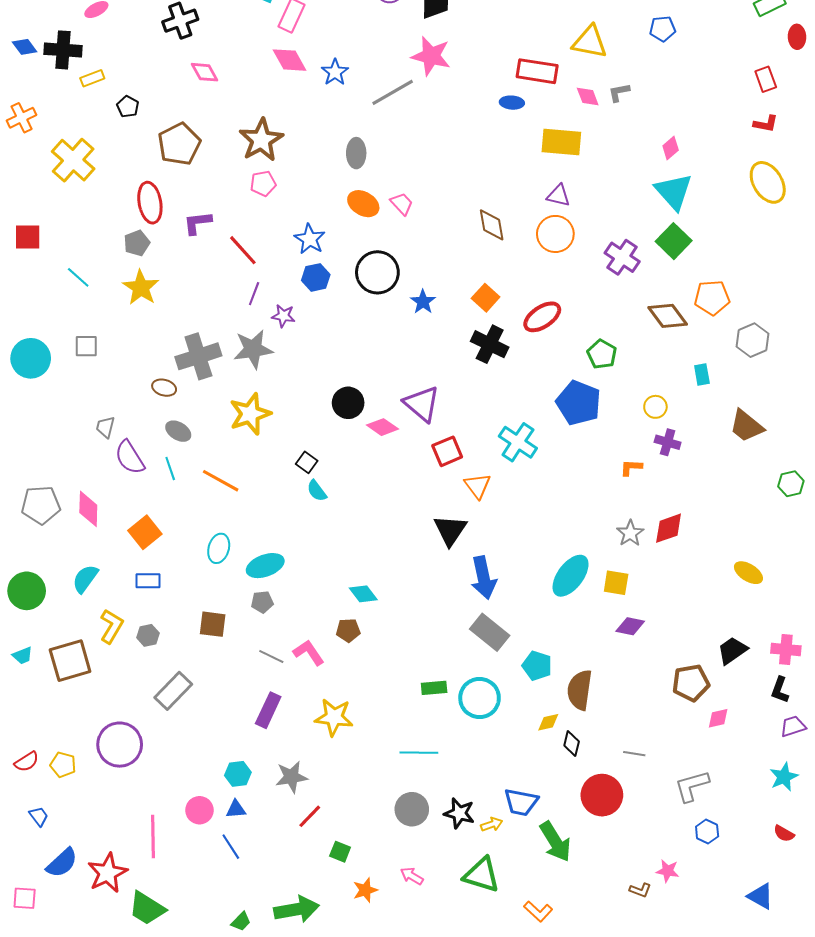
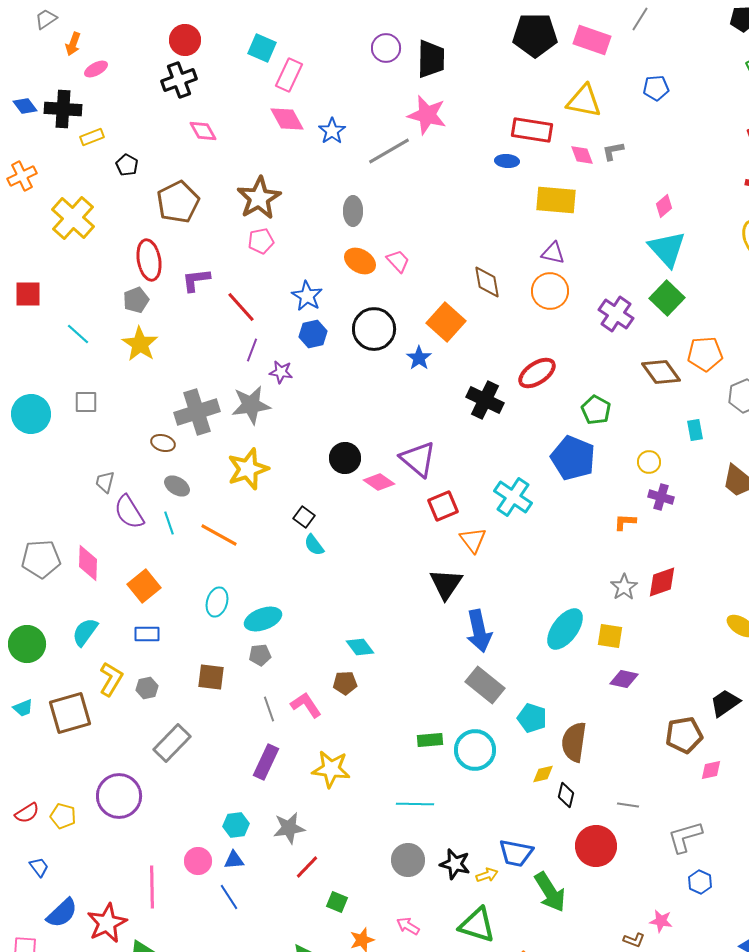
orange square: (486, 298) -> (446, 322), moved, size x1.4
gray line: (271, 657) -> (269, 709), turned 45

